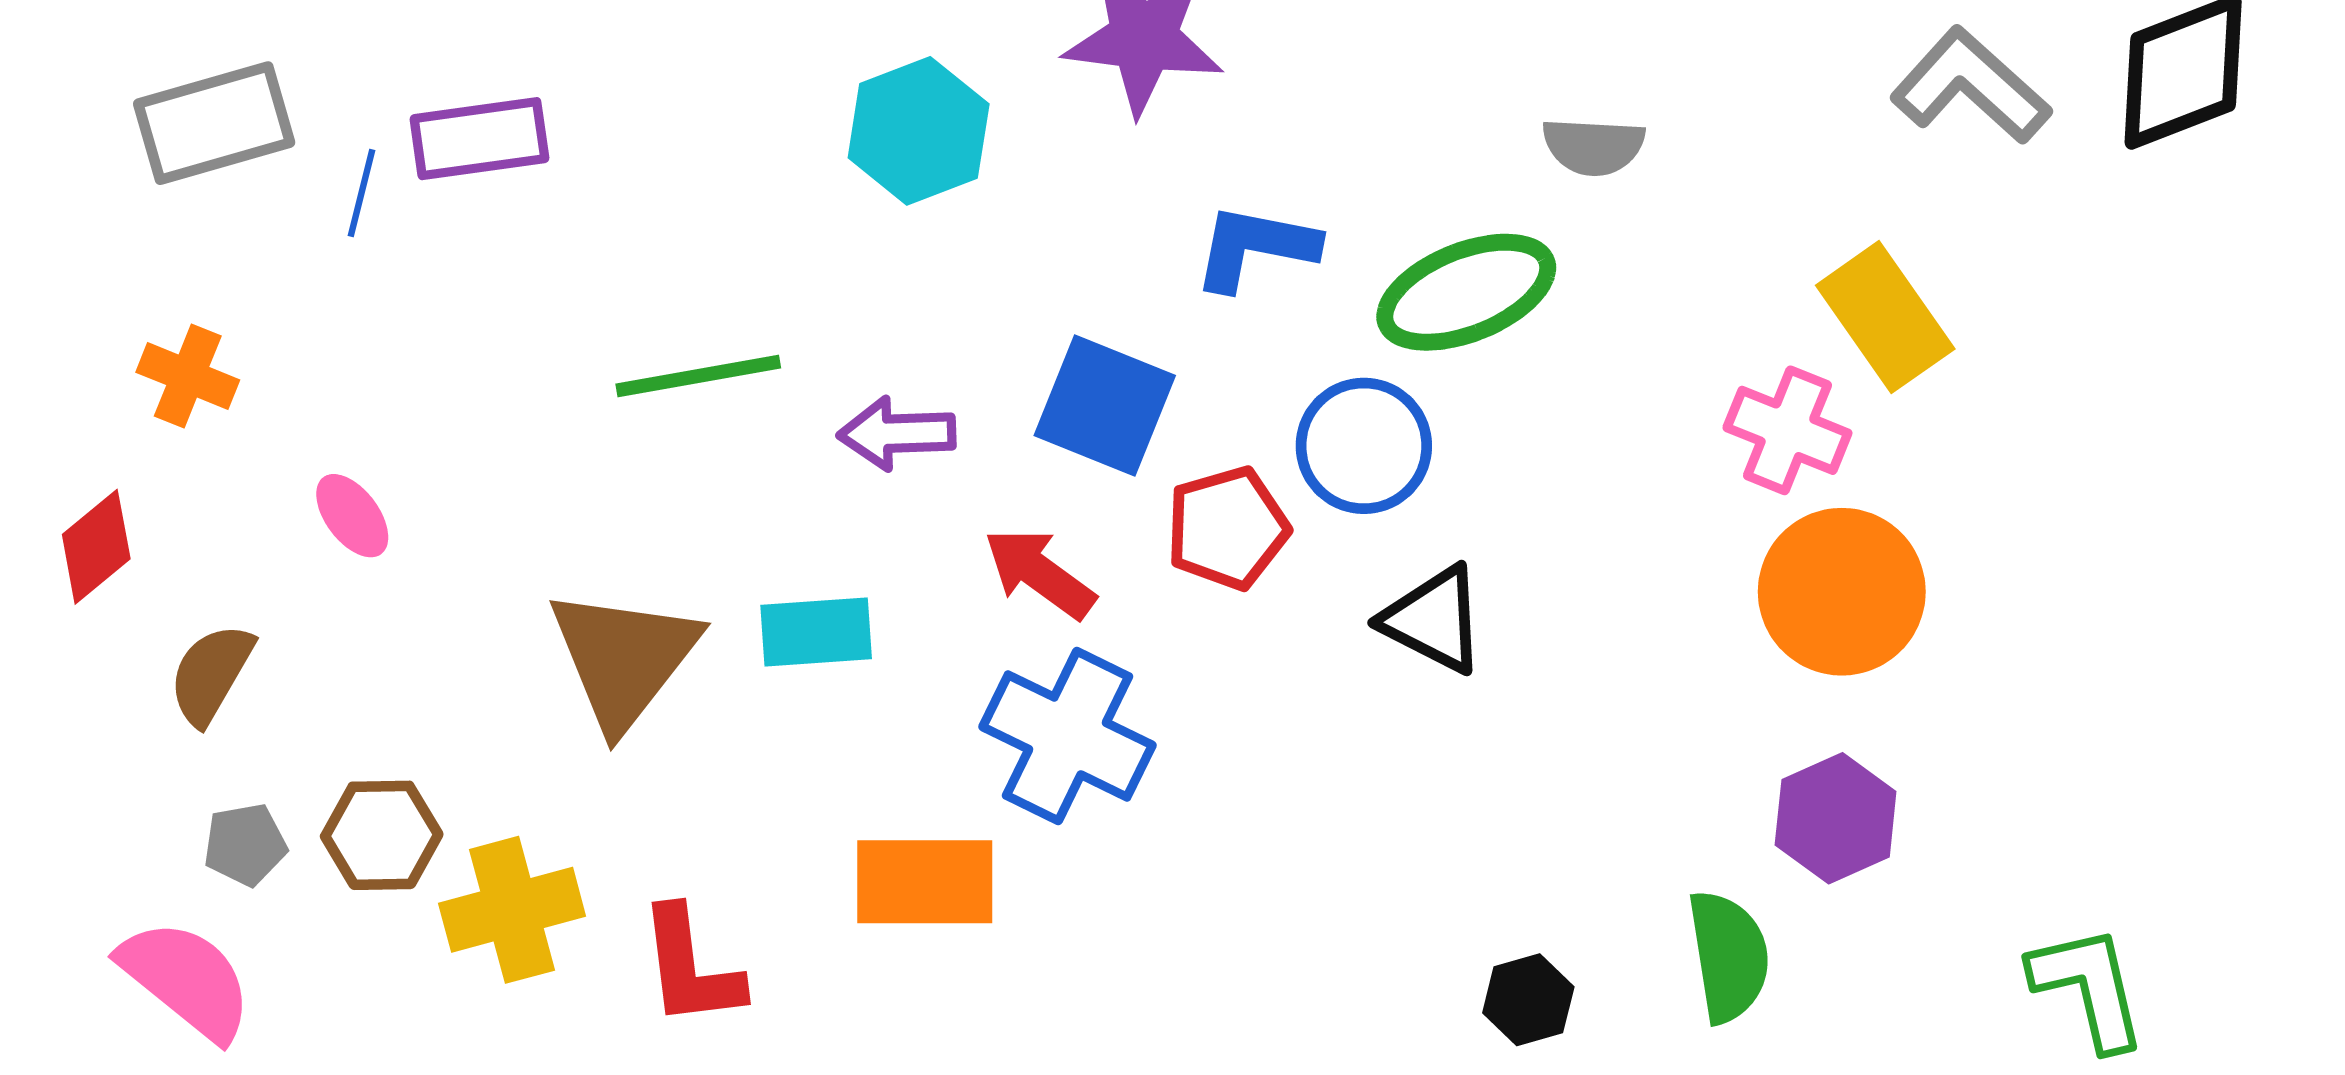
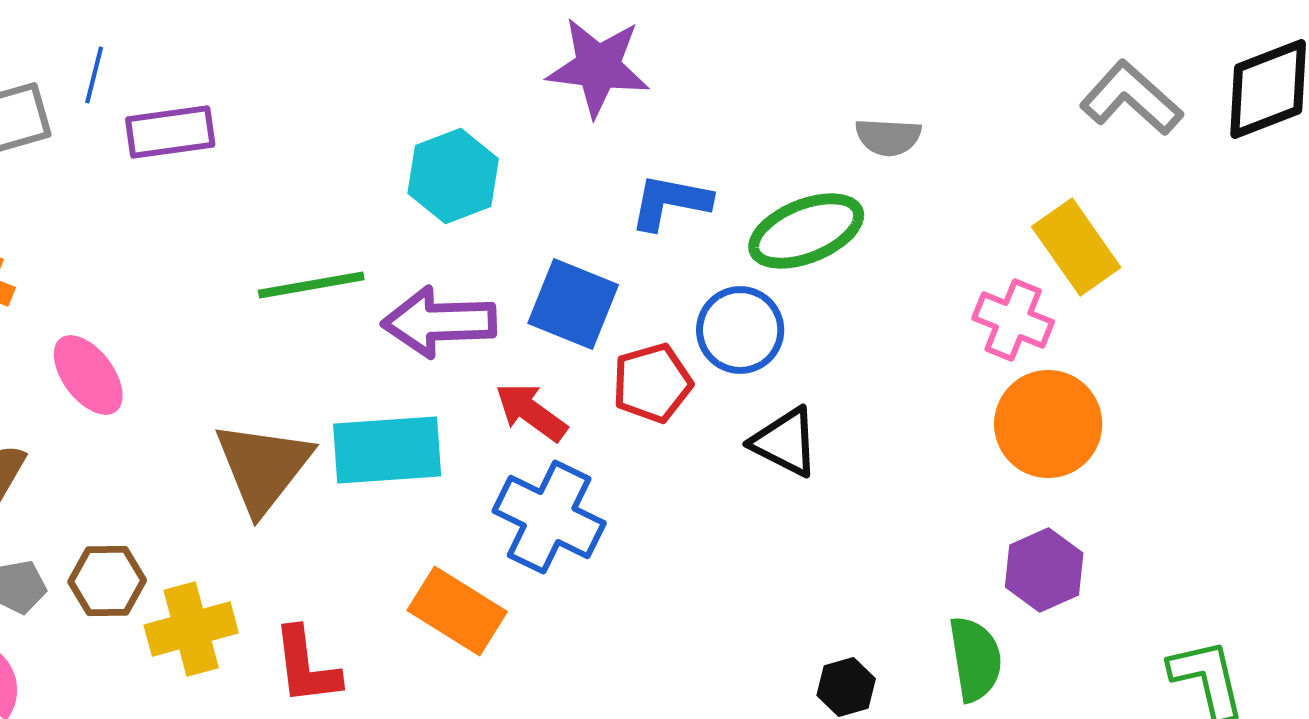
cyan hexagon: (919, 131) -> (453, 176), moved
blue line: (362, 193) -> (94, 75), moved
purple arrow: (897, 433) -> (439, 322), size x1.5
pink ellipse: (352, 516) -> (88, 375), size x1.5
cyan rectangle: (816, 632) -> (387, 450), size x1.5
orange rectangle: (925, 882) -> (457, 611), turned 32

